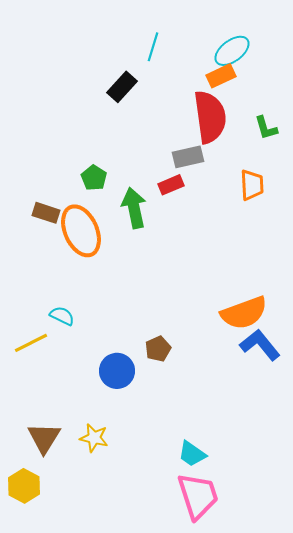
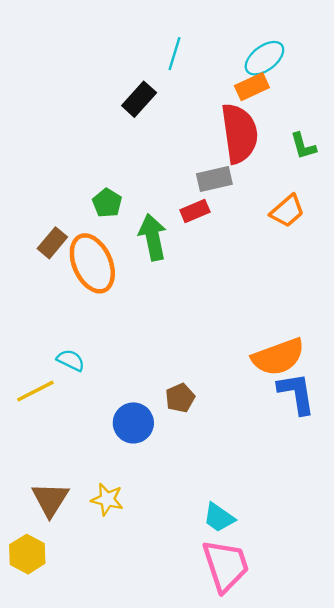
orange trapezoid: (252, 185) -> (287, 211), turned 52
brown rectangle: (46, 213) -> (52, 243), turned -68
blue L-shape: (260, 345) -> (296, 393), turned 30

